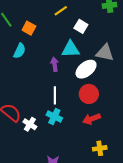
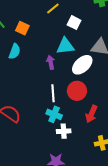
red circle: (89, 94) -> (77, 91), moved
red arrow: (92, 119) -> (91, 114), turned -42
white cross: (30, 124) -> (64, 131), moved, turned -32

